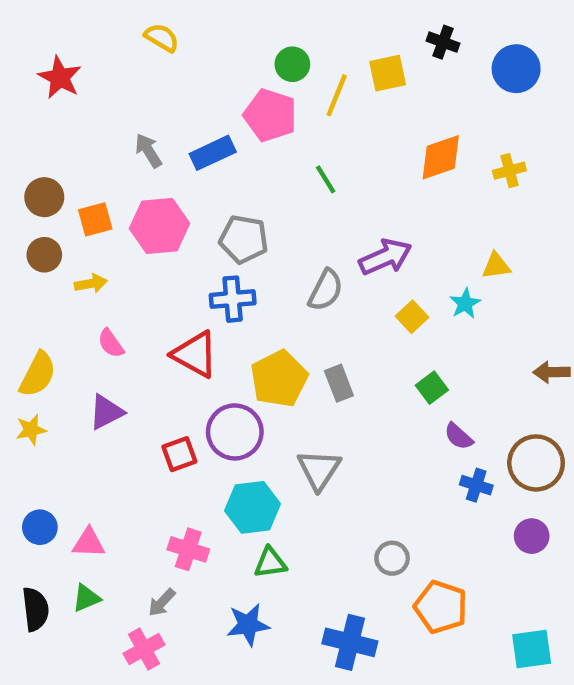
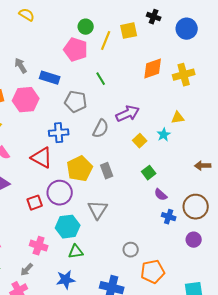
blue rectangle: (213, 153) -> (50, 78), moved, turned 42
yellow cross: (509, 171) -> (184, 75), size x1.5
gray pentagon: (244, 239) -> (76, 102), moved
orange pentagon: (441, 607) -> (153, 272), turned -30

